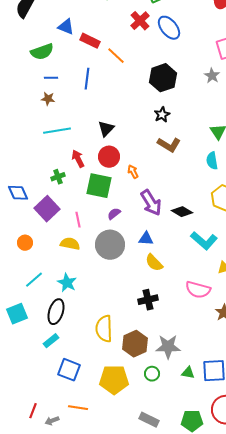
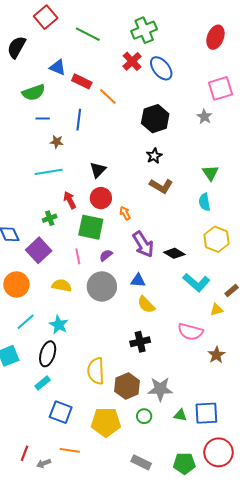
brown star: (48, 99) -> (57, 142), moved
pink line: (78, 220) -> (78, 256), moved
orange circle: (25, 243) -> (16, 284), size x1.6

